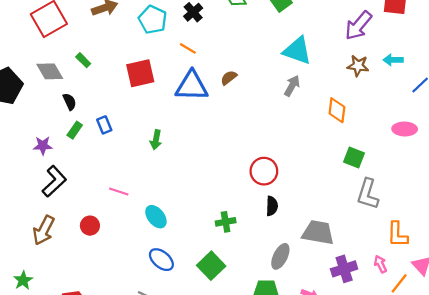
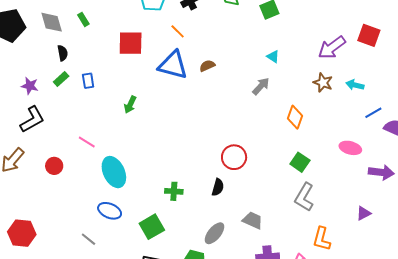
cyan triangle: (297, 51) -> (273, 57), size x0.5
red circle: (264, 171) -> (234, 157), moved
cyan ellipse: (156, 217) -> (114, 172), size x1.4
gray trapezoid: (318, 233) -> (253, 220), size x0.7
blue ellipse: (161, 260) -> (110, 211), turned -30

